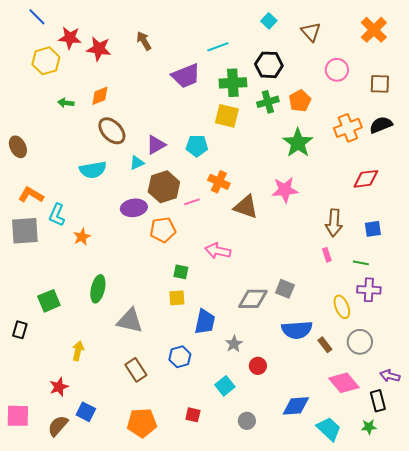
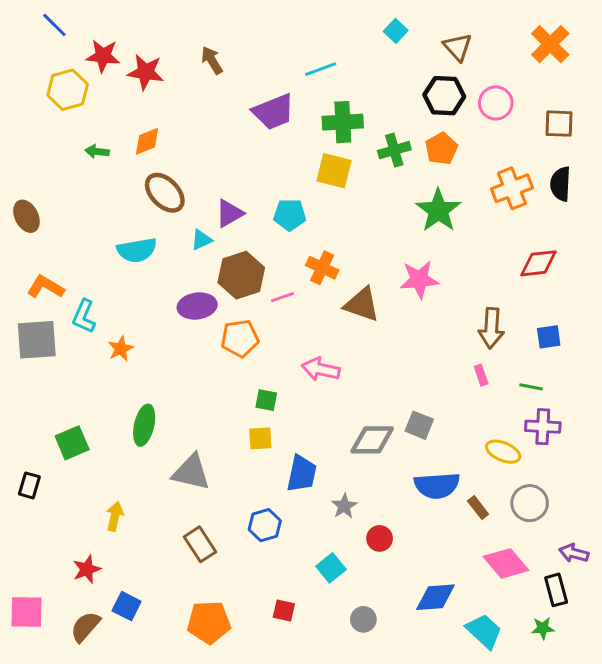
black hexagon: (269, 65) -> (444, 96), moved
black semicircle: (381, 125) -> (560, 184), turned -65
yellow ellipse: (342, 307) -> (503, 452), turned -45

